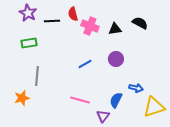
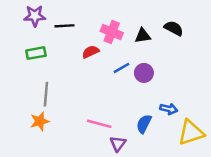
purple star: (28, 13) -> (35, 16), turned -30
red semicircle: (73, 14) -> (91, 52), moved, turned 80
blue line: (85, 64) -> (122, 68), moved
orange star: (22, 98) -> (40, 121), moved
purple triangle: (103, 116) -> (118, 144), moved

